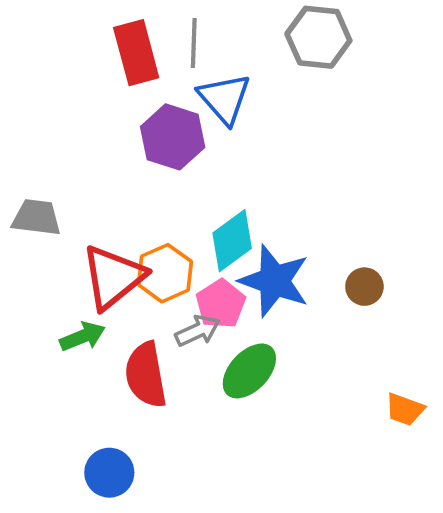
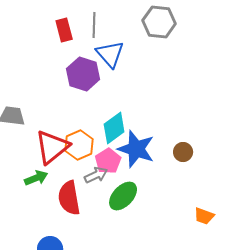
red rectangle: (136, 53) -> (64, 30), size x0.7

